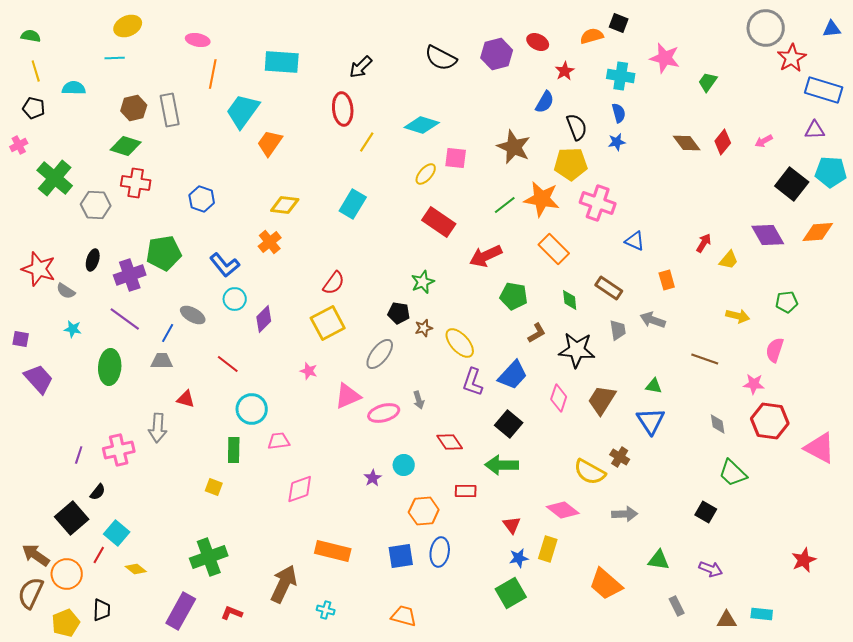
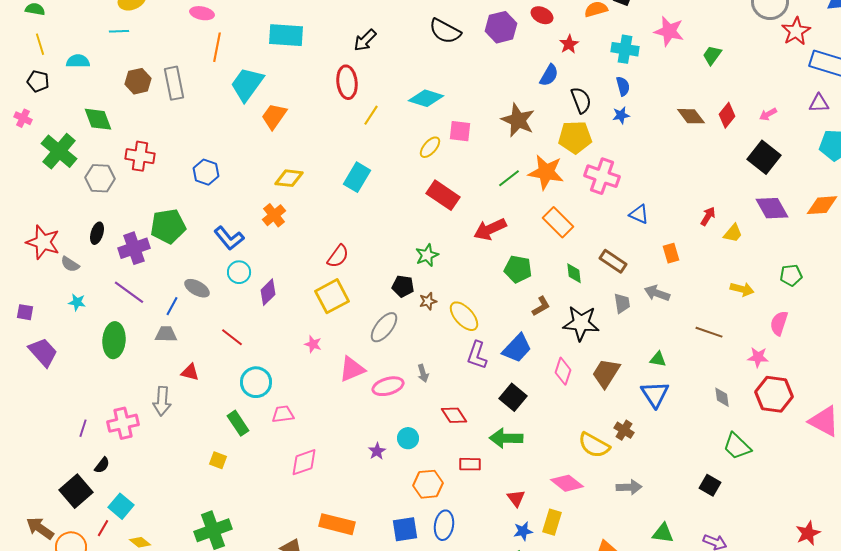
pink cross: (19, 145) -> (23, 118), turned -36
green diamond: (126, 146) -> (98, 119), moved, turned 52
black square: (792, 184) -> (764, 157), moved
green rectangle: (234, 450) -> (238, 423), turned -35

